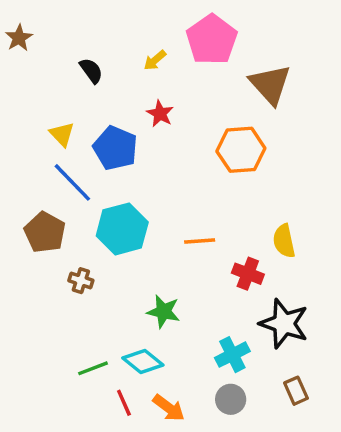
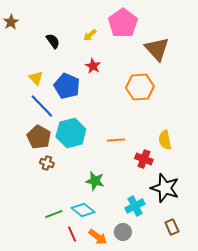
brown pentagon: (45, 232) -> (39, 137), moved
gray circle: (231, 399) -> (123, 232), moved

